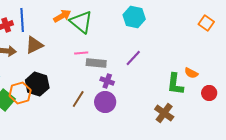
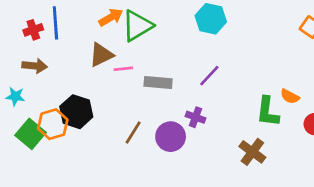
green triangle: (81, 22) -> (137, 26), turned 50
brown triangle: (34, 45) -> (101, 55), moved
pink line: (81, 53) -> (123, 69), moved
purple cross: (107, 81) -> (196, 117), moved

